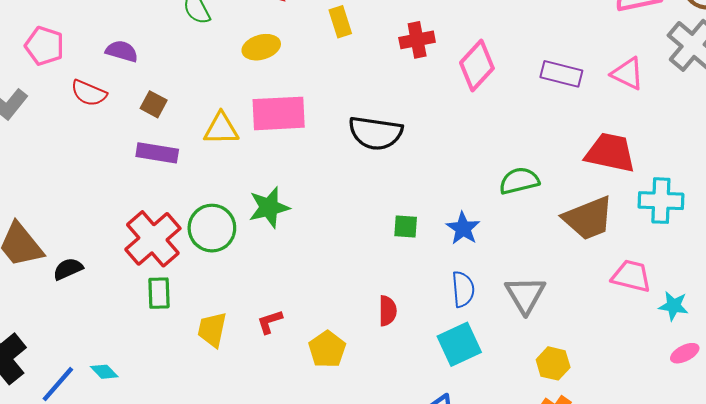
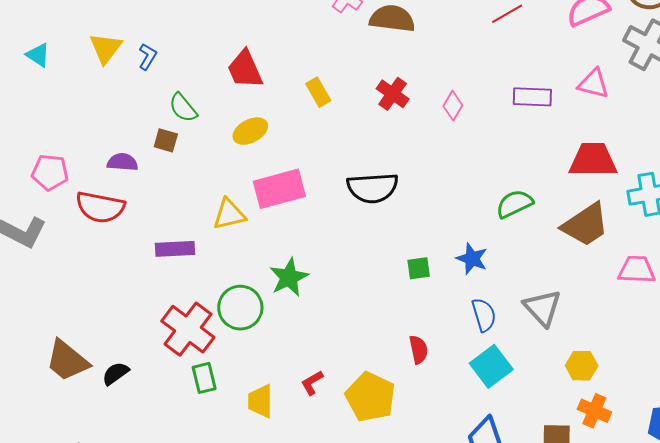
red cross: (417, 40) -> (393, 94), turned -32
pink diamond: (477, 65) -> (453, 106), size x0.6
red semicircle: (89, 93) -> (100, 207), size x1.4
brown square: (154, 104) -> (166, 140), moved
yellow pentagon: (327, 349) -> (370, 397), size x1.4

